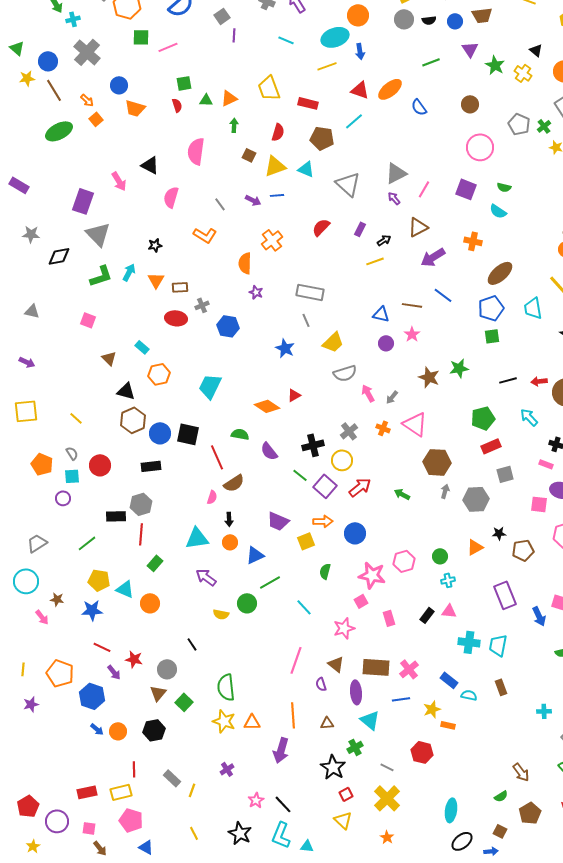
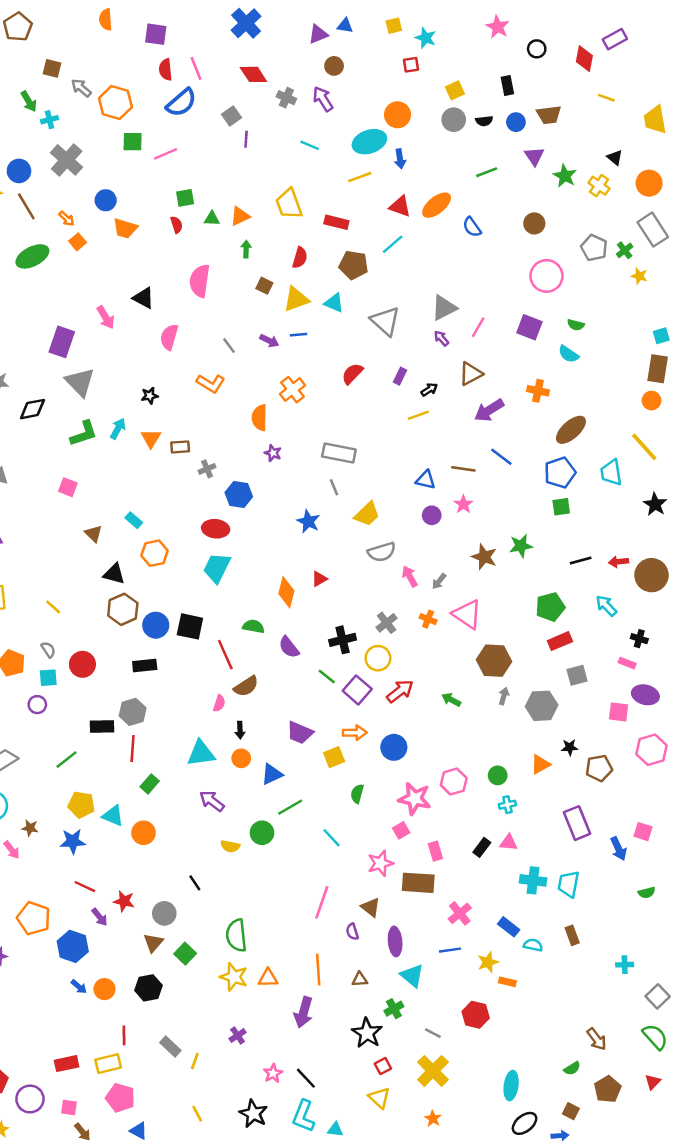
red ellipse: (176, 318) -> (216, 529), moved
orange diamond: (267, 406) -> (286, 592), turned 70
brown rectangle: (376, 667) -> (418, 883), moved

